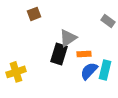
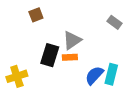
black rectangle: (59, 54) -> (50, 55), moved
orange rectangle: (84, 54) -> (70, 57), moved

